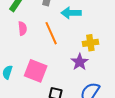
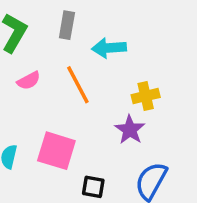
pink semicircle: (22, 28) -> (29, 81), turned 72

